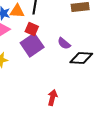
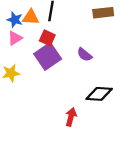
black diamond: (81, 58) -> (99, 94), moved

